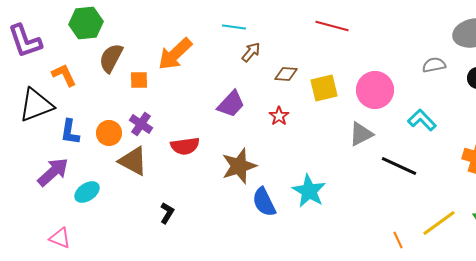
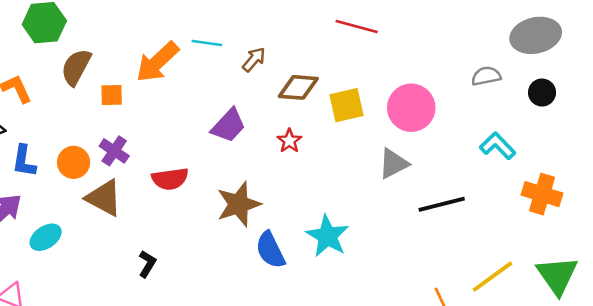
cyan line: (234, 27) -> (207, 43), moved
brown diamond: (286, 74) -> (298, 87), size x1.4
cyan L-shape: (422, 120) -> (498, 146), moved
black line: (399, 166) -> (442, 204), turned -39

